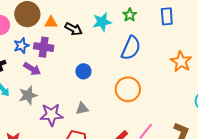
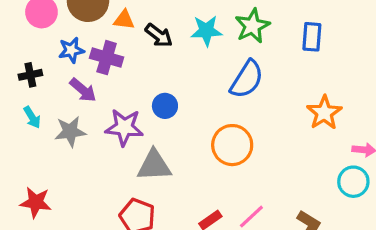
green star: (130, 15) -> (252, 26), size x1.5
gray triangle: (82, 109) -> (154, 165), size x1.6
purple star: (51, 115) -> (124, 127), moved

